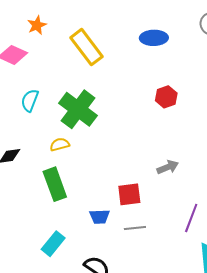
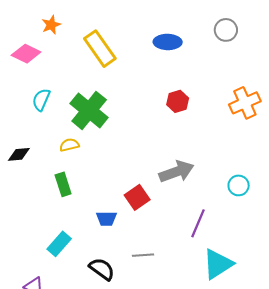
gray arrow: (168, 167) -> (176, 172), size x1.6
green rectangle: (55, 184) -> (63, 184), size x0.7
red square: (129, 194) -> (137, 197), turned -30
gray line: (135, 228) -> (143, 255), moved

